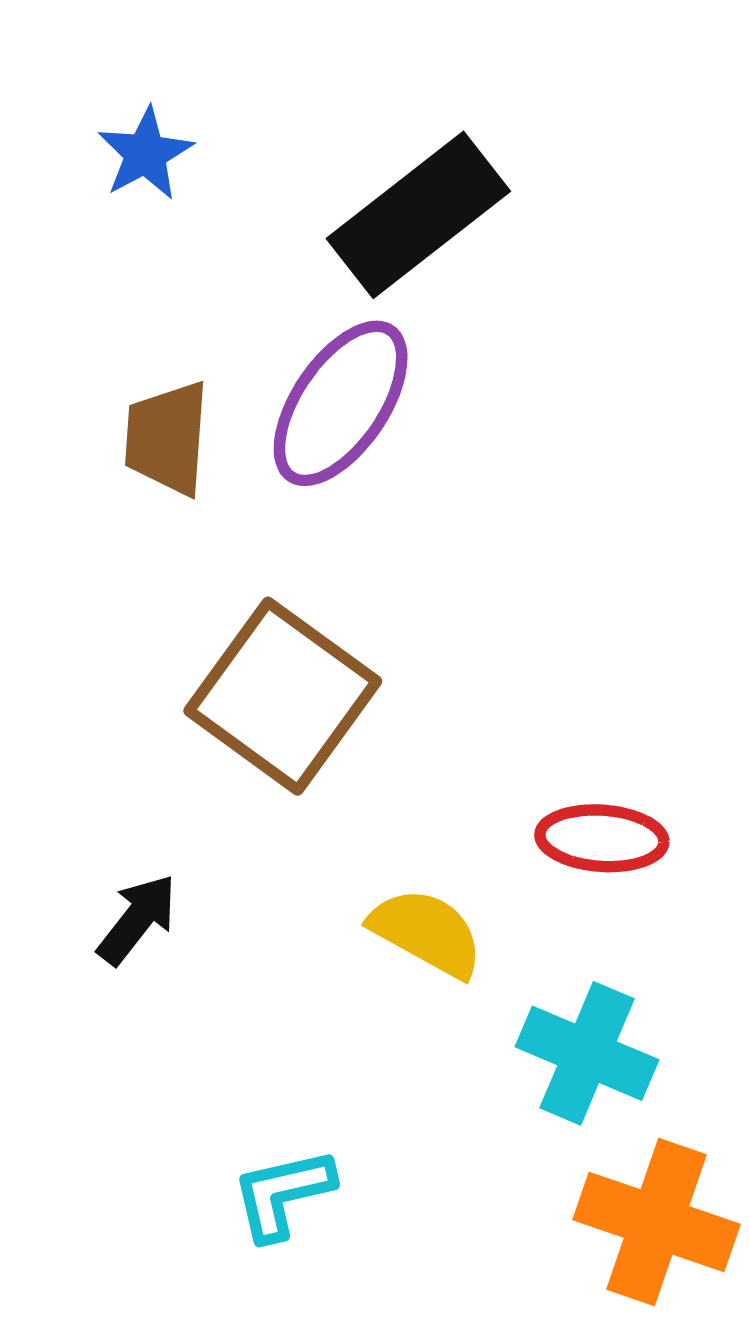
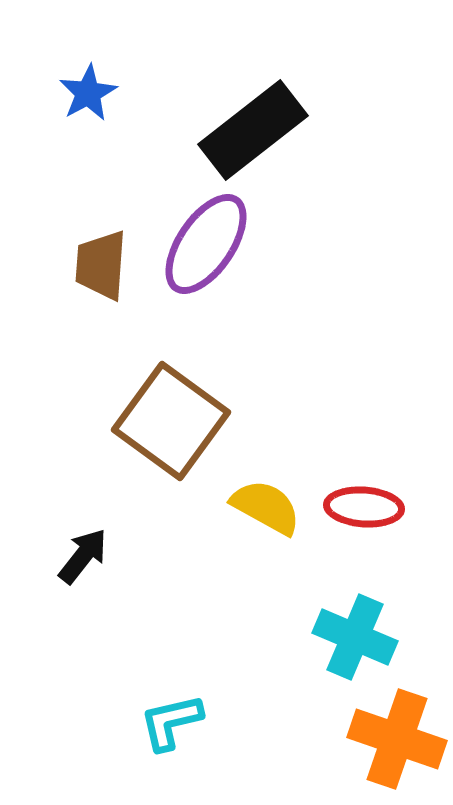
yellow semicircle: (427, 933) -> (266, 507), moved

